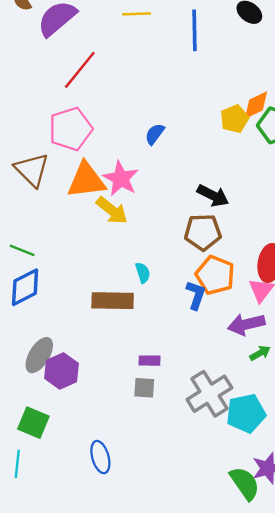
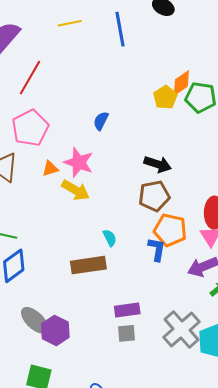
orange triangle: (86, 180) -> (50, 169), size x0.5
gray ellipse: (39, 355) -> (35, 320), turned -68
purple rectangle: (150, 361) -> (127, 310), size x1.4

